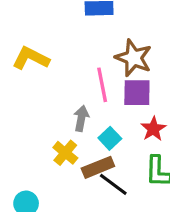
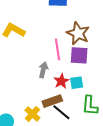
red star: (153, 129) -> (61, 81), moved
cyan square: (110, 138) -> (77, 83), moved, turned 32
yellow cross: (65, 153) -> (32, 114), moved

